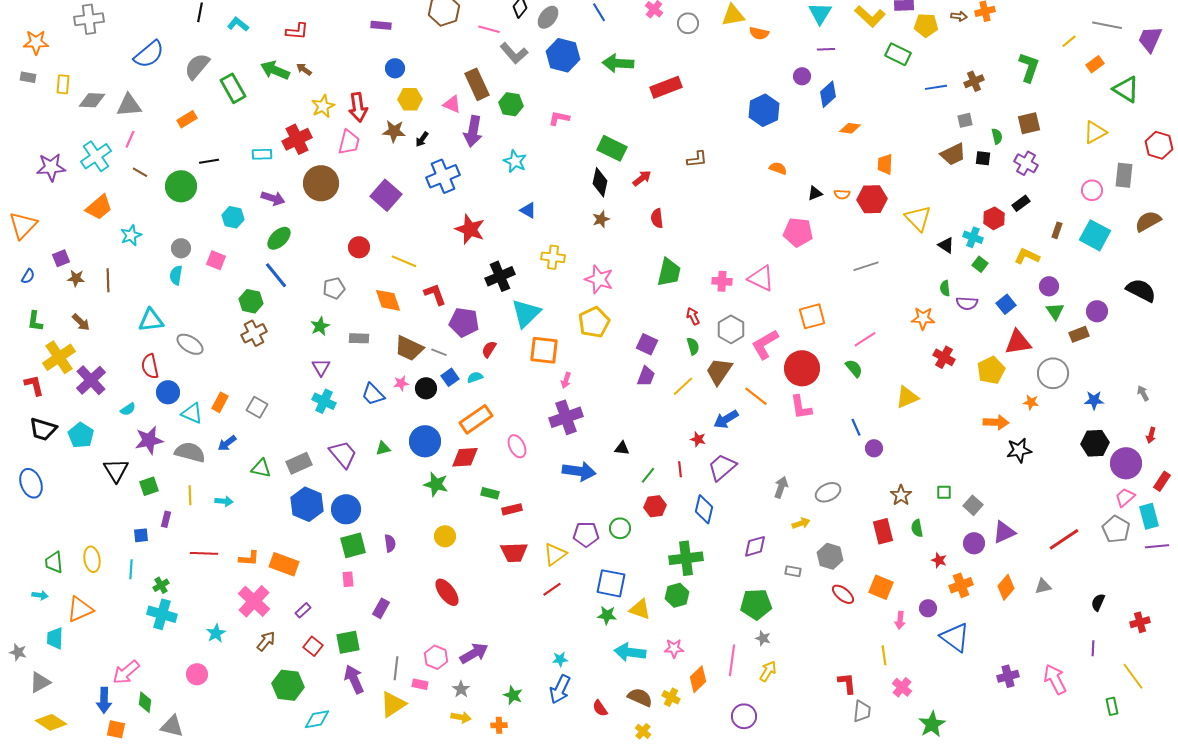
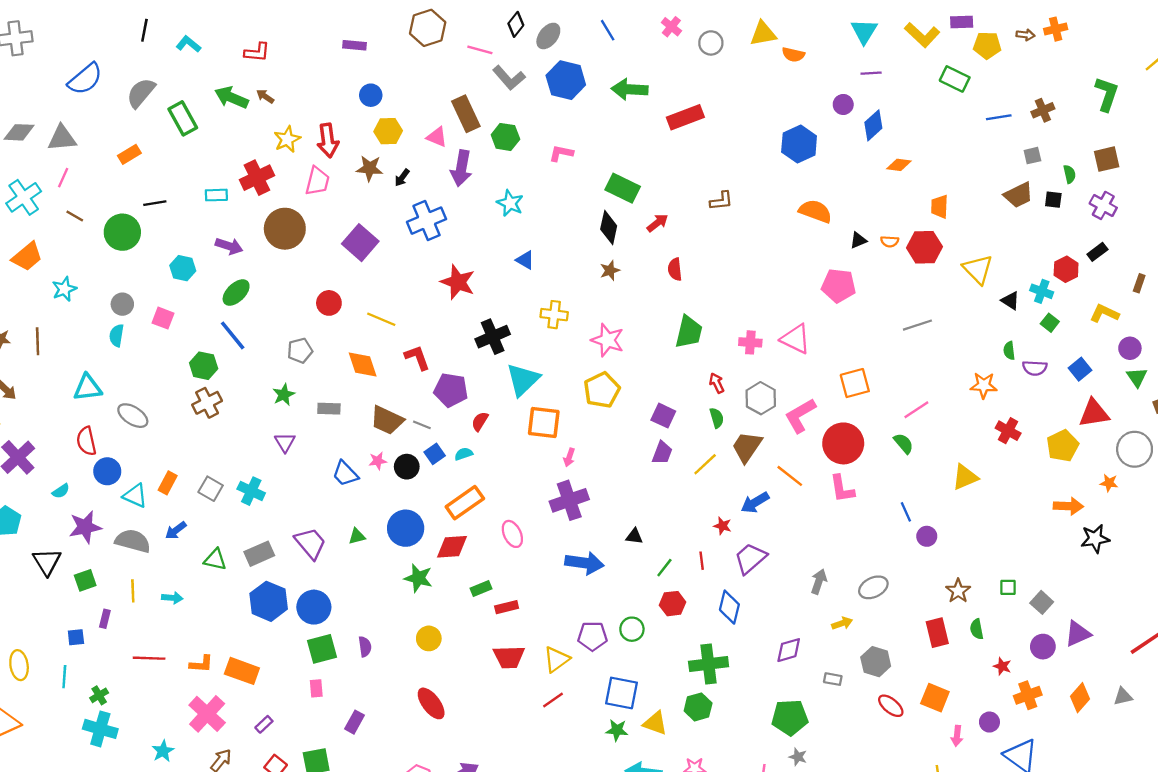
orange semicircle: (778, 168) -> (815, 211), size x1.6
cyan cross: (324, 401) -> (251, 491), moved
green rectangle: (490, 493) -> (481, 589), turned -36

